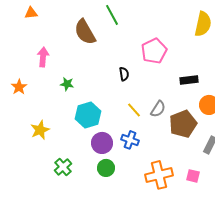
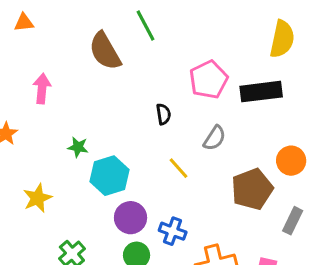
black rectangle: (189, 80) -> (261, 92), moved, size x1.5
green star: (67, 84) -> (78, 147), moved
gray semicircle: (158, 109) -> (215, 138), moved
blue cross: (130, 140) -> (173, 231), moved

